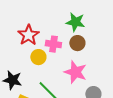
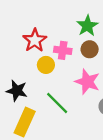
green star: (75, 22) -> (87, 26), turned 30

